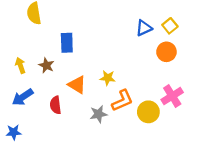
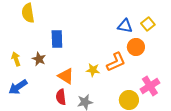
blue triangle: (144, 28) -> (125, 26), turned 35
orange circle: (166, 52) -> (136, 47), moved
orange L-shape: (122, 101) -> (116, 62), moved
red semicircle: (55, 105) -> (61, 97), moved

